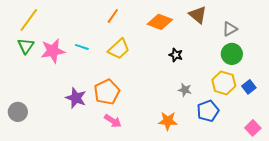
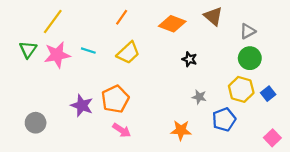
yellow line: (29, 20) -> (53, 22), moved
gray circle: (18, 112) -> (36, 123), moved

